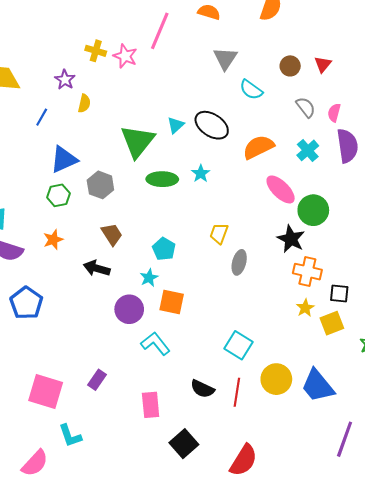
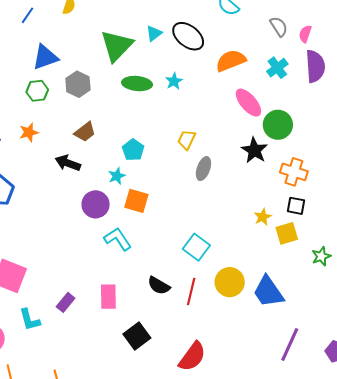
brown trapezoid: (112, 234) -> (85, 132), turned 80
orange cross: (307, 272) -> (294, 172), moved
purple rectangle: (97, 380) -> (66, 302), moved

